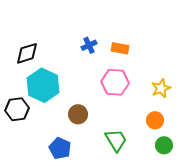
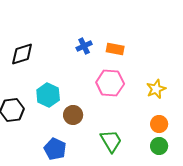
cyan hexagon: (43, 85) -> (48, 95), moved, size x0.7
orange circle: (155, 120) -> (159, 124), moved

